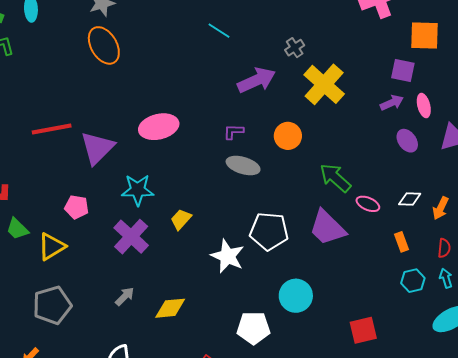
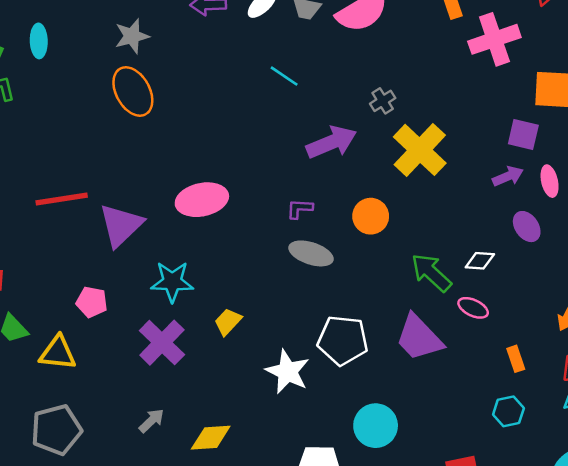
white diamond: (410, 199) -> (480, 261), moved
yellow triangle: (52, 247) -> (58, 353), turned 36
cyan hexagon: (413, 281) -> (508, 411), moved

